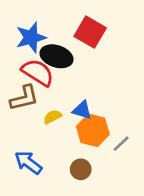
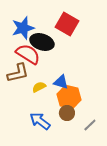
gray line: (121, 144) -> (90, 125), moved
blue arrow: (28, 163) -> (40, 121), moved
brown circle: (81, 169) -> (67, 113), moved

